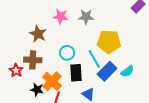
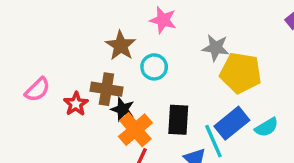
gray star: (86, 17) -> (216, 48), moved
cyan circle: (67, 53) -> (154, 67), moved
cyan line: (94, 59) -> (213, 141), moved
black star: (37, 90) -> (123, 109), moved

